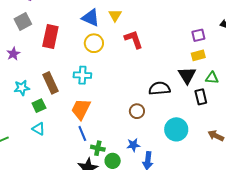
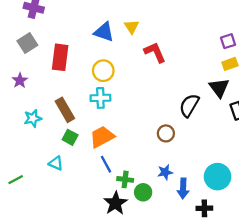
yellow circle: (94, 43) -> (103, 71), moved
black semicircle: (160, 88) -> (189, 105), turned -50
green square: (39, 106) -> (70, 137), moved, turned -32
orange trapezoid: (81, 109) -> (102, 137), turned 40
cyan circle: (176, 129) -> (218, 177), moved

